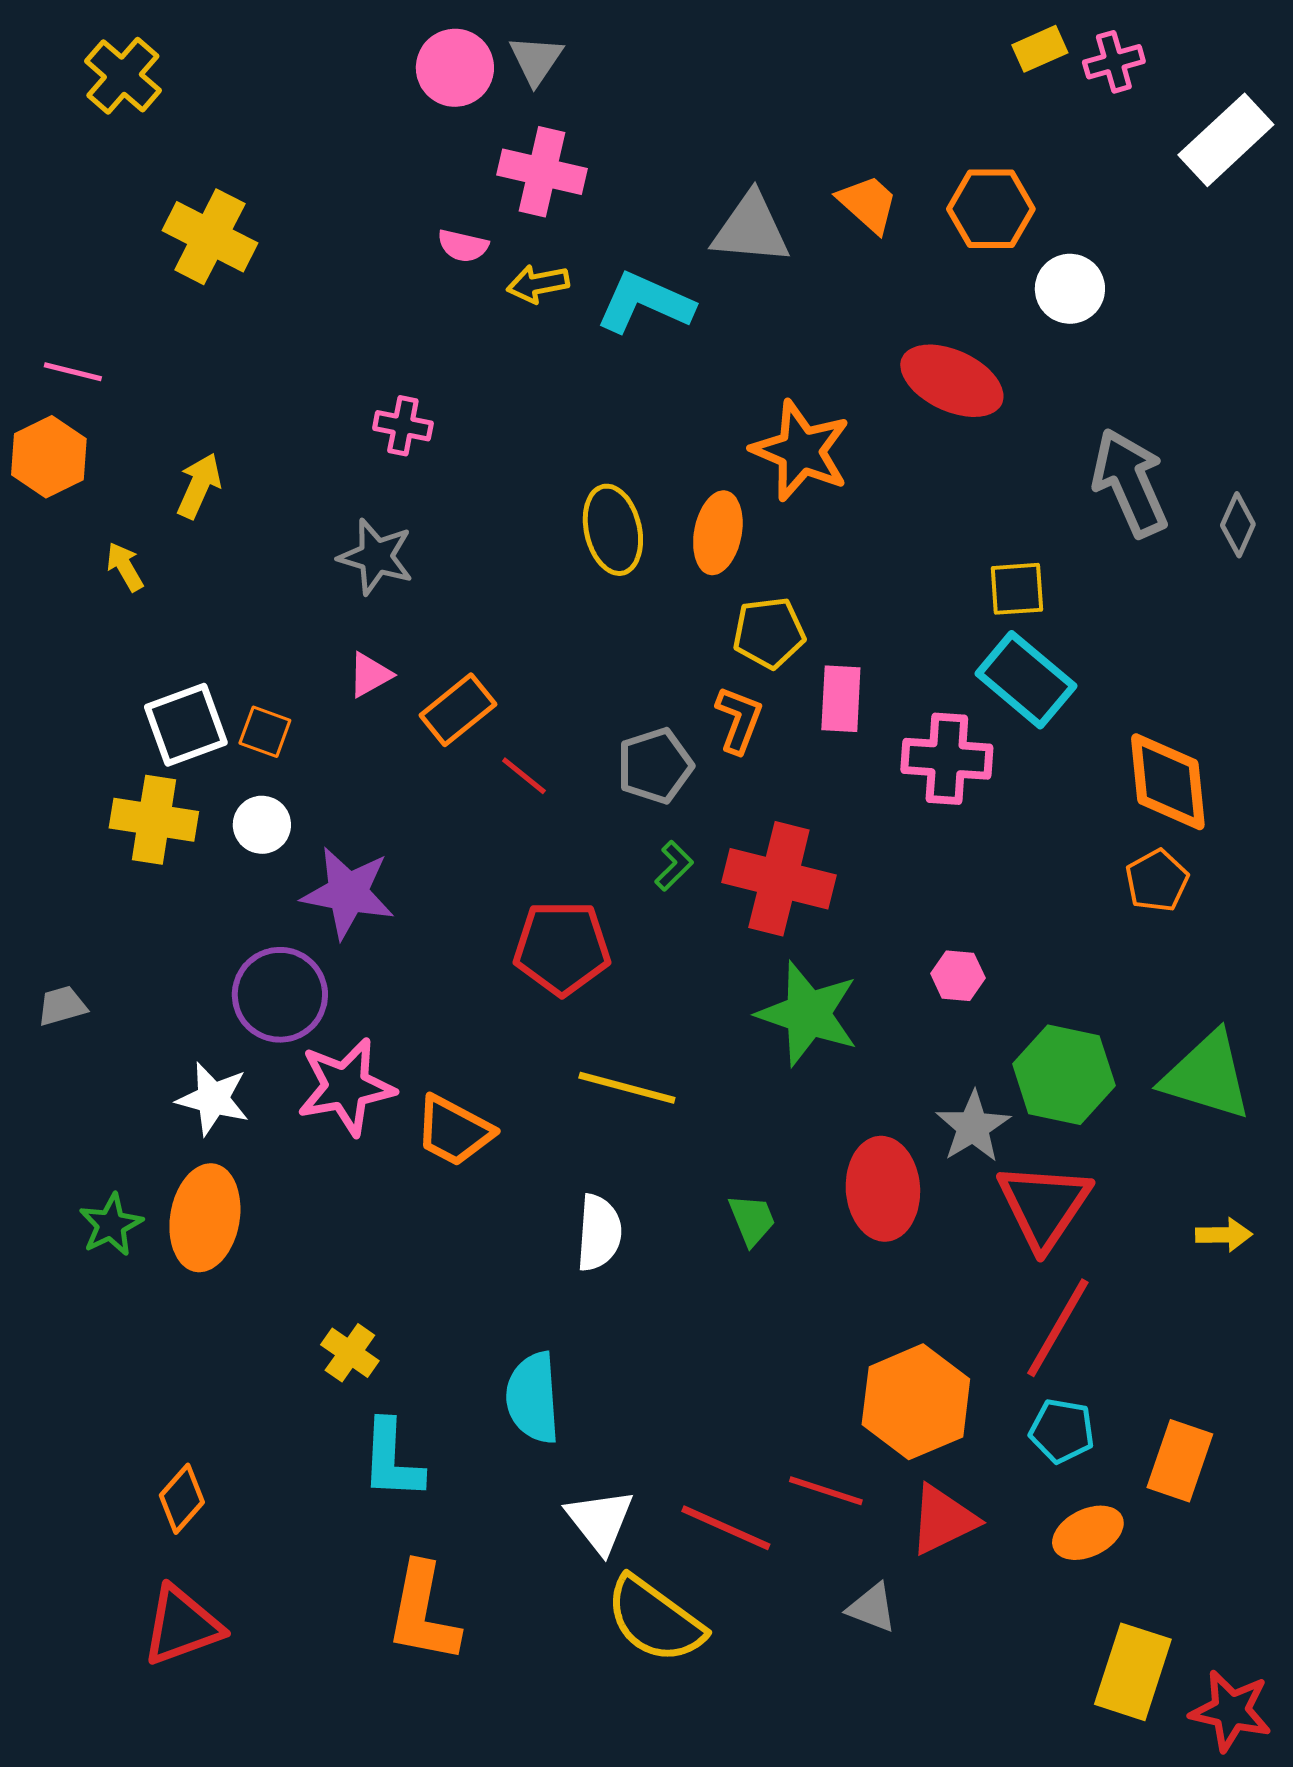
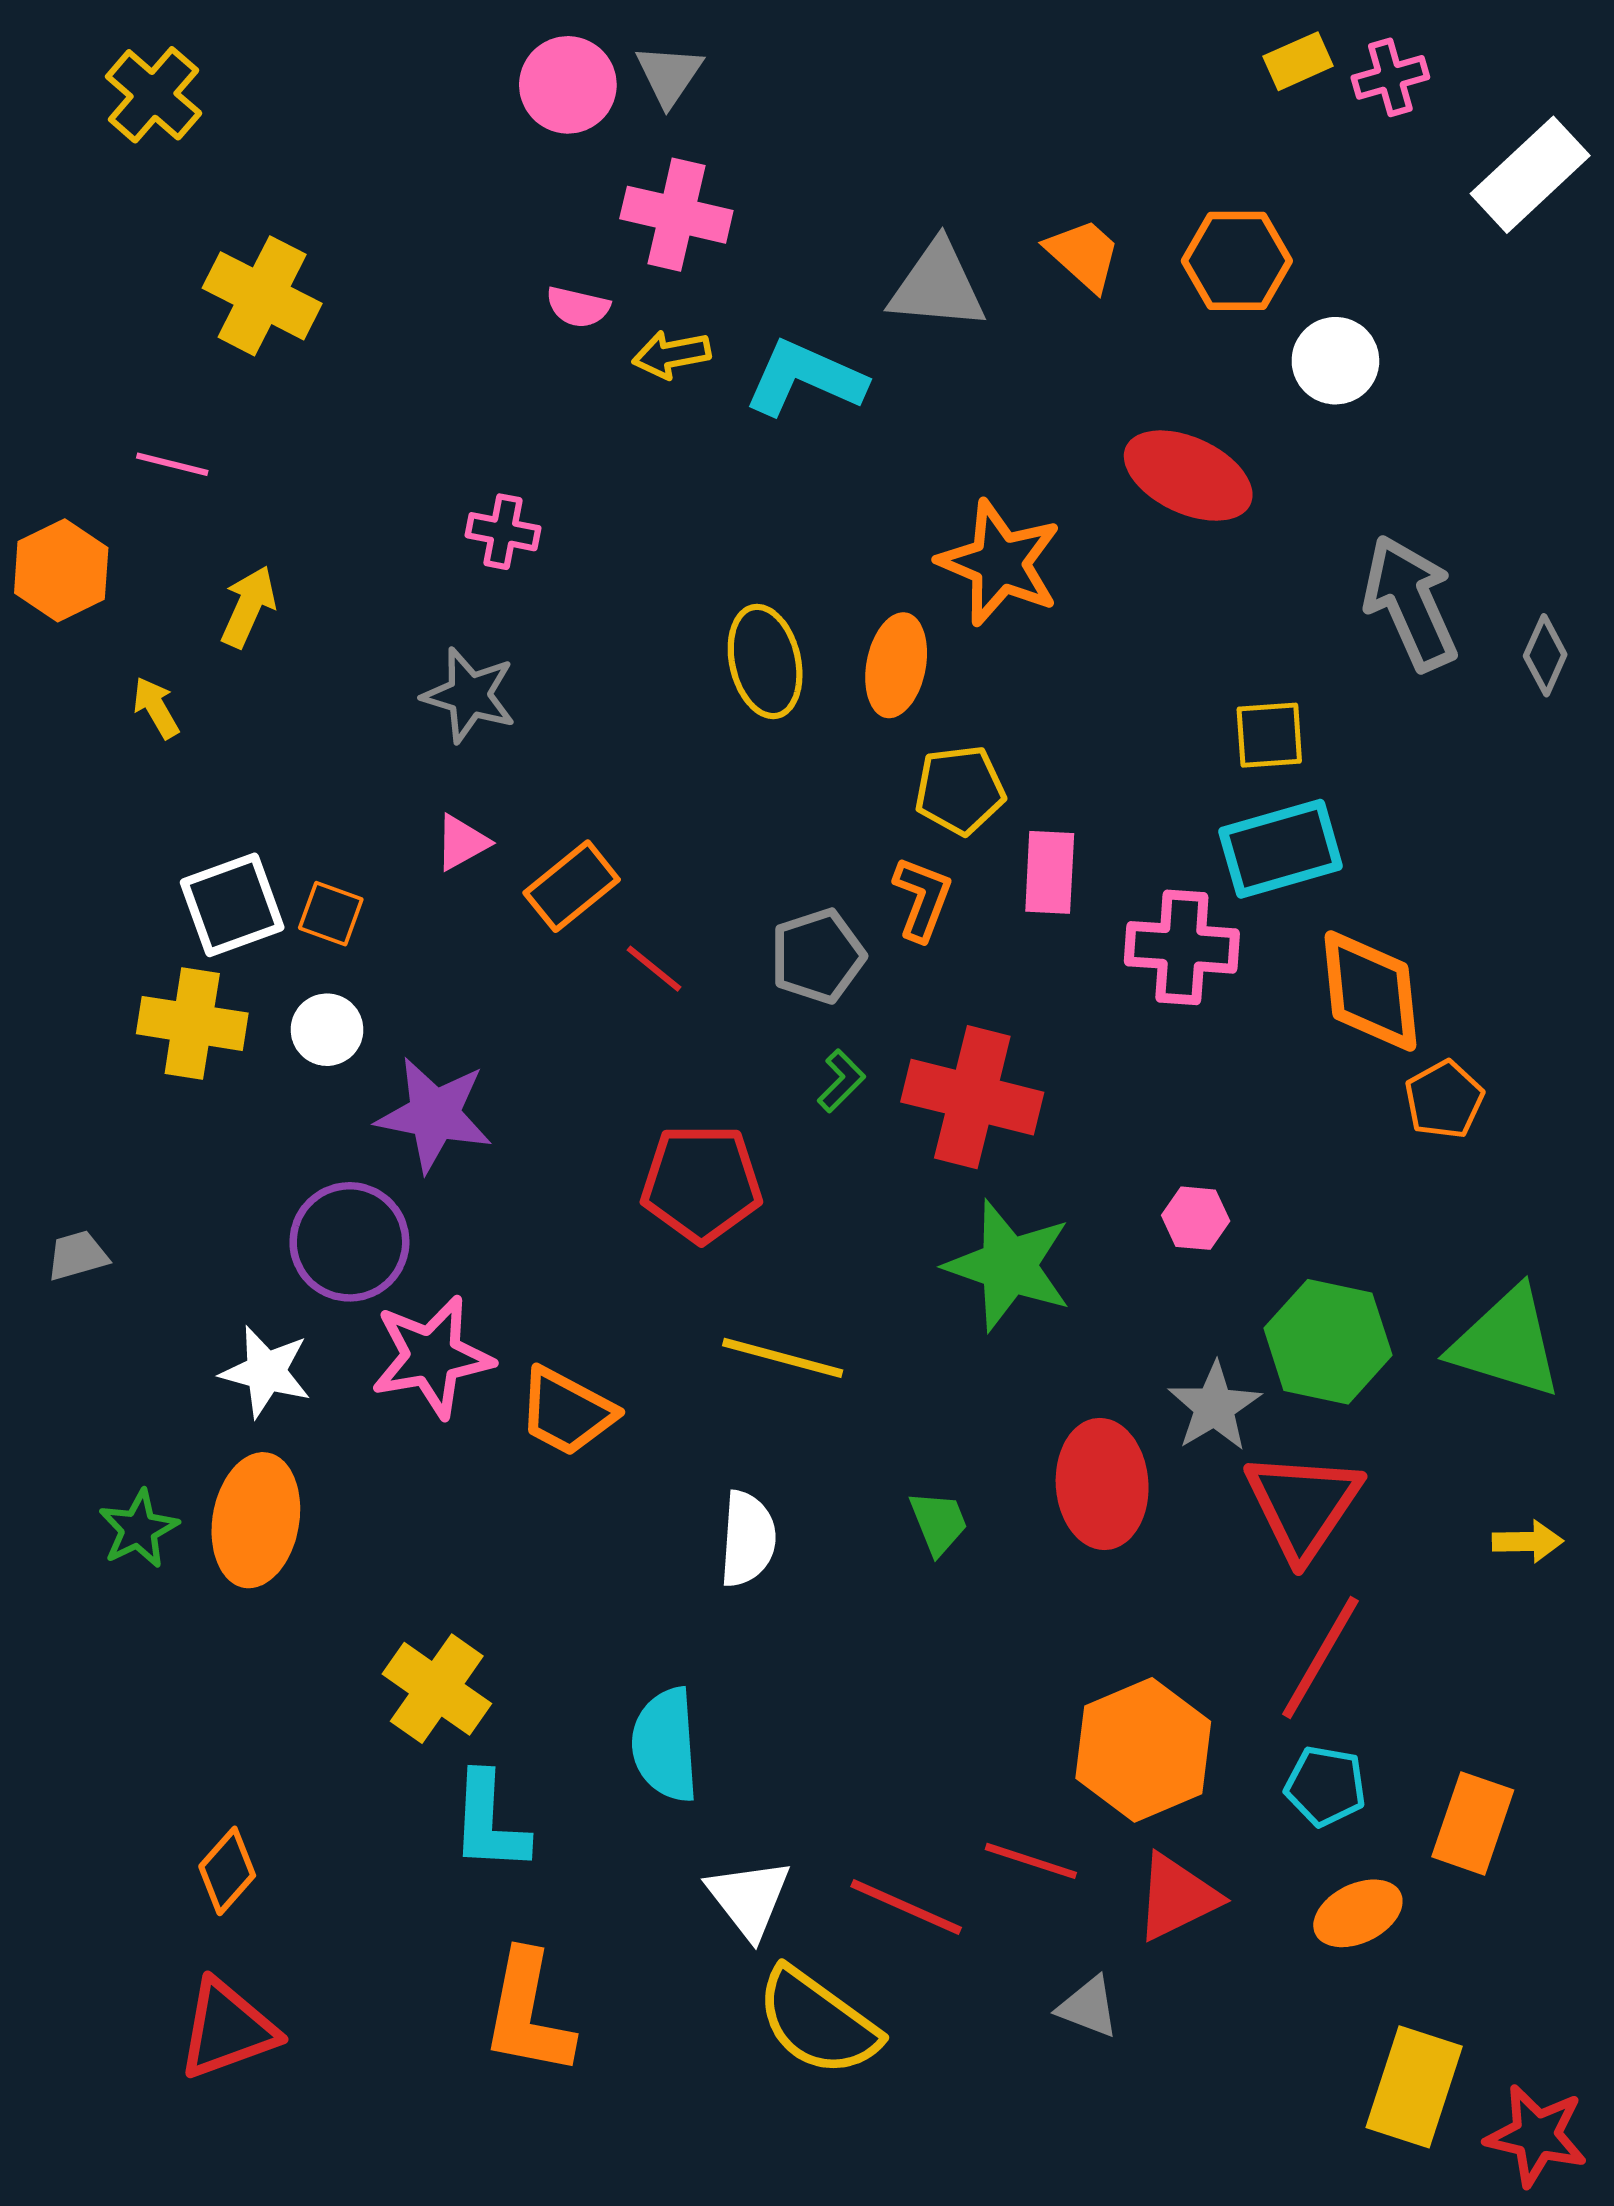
pink line: (73, 372) -> (172, 464), moved
cyan rectangle: (1026, 680) -> (1281, 849), turned -56
orange diamond: (1168, 782) -> (1370, 991), moved
yellow cross: (350, 1353) -> (437, 1689), size x1.5

